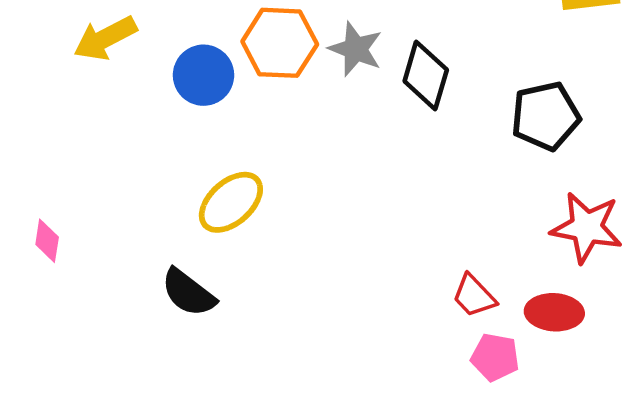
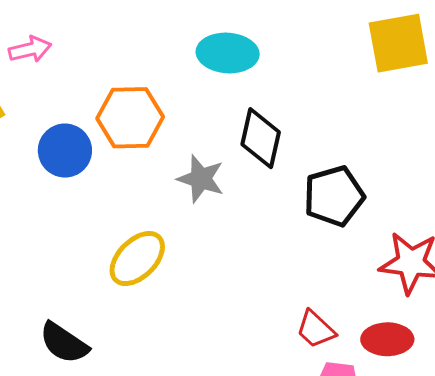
gray star: (356, 49) -> (201, 179), moved
black pentagon: (546, 116) -> (334, 196), moved
yellow ellipse: (231, 202) -> (137, 259), moved

